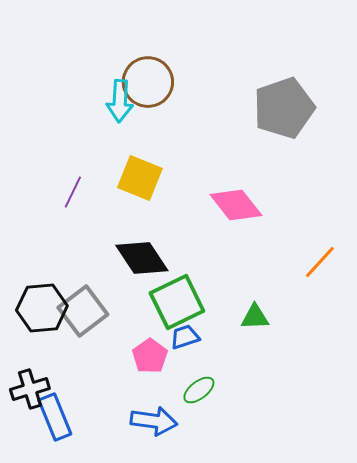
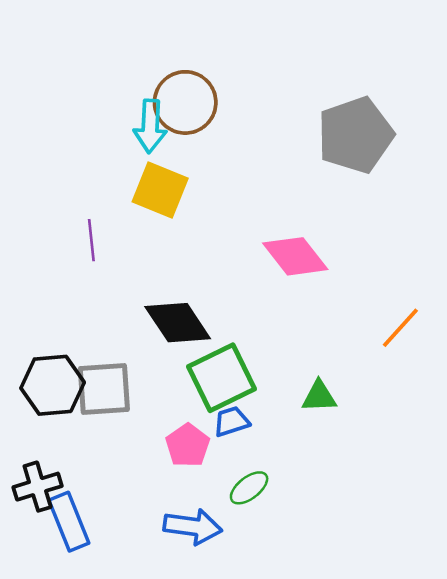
yellow square: (140, 178) -> (160, 190), moved
purple line: (73, 192) -> (91, 240), turned -32
gray square: (83, 311) -> (104, 389), turned 33

